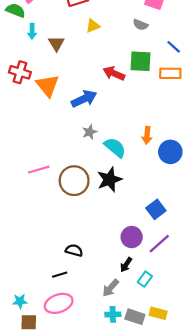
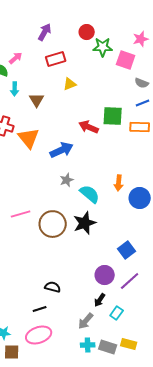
gray semicircle: (140, 25) -> (142, 83), moved
blue line: (174, 47) -> (143, 103), turned -64

